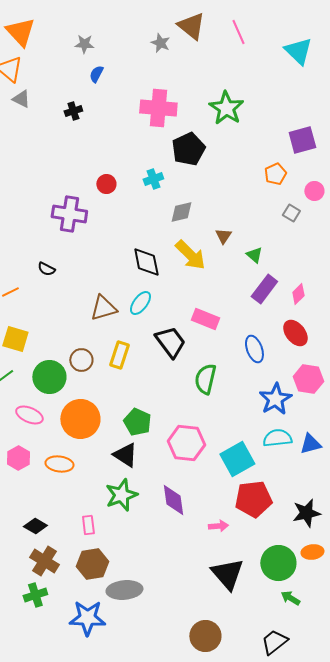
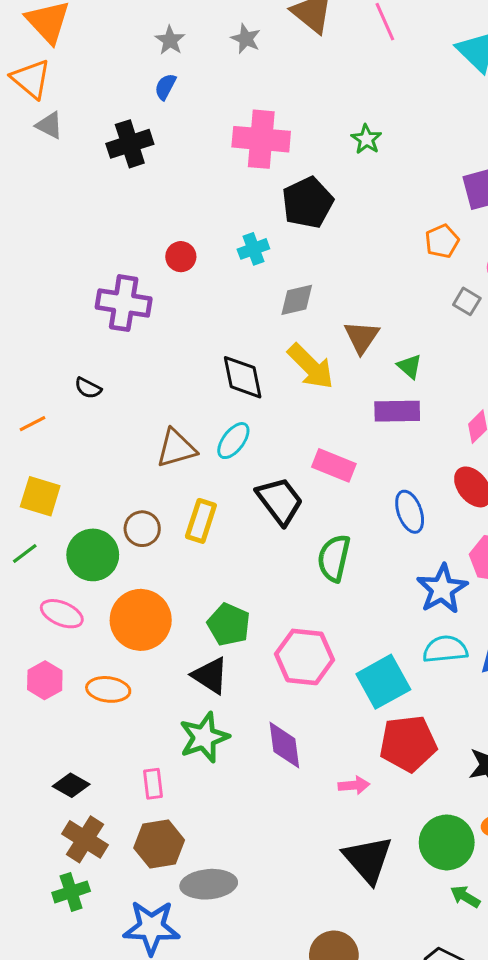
gray star: (160, 43) -> (246, 39), moved
gray star: (84, 44) -> (170, 40), moved, turned 30
green star: (226, 108) -> (366, 139), size x0.6
black cross: (73, 111) -> (130, 144), size x1.6
brown triangle: (223, 236) -> (362, 337), size x1.4
purple rectangle: (264, 289) -> (397, 411), moved, turned 52

